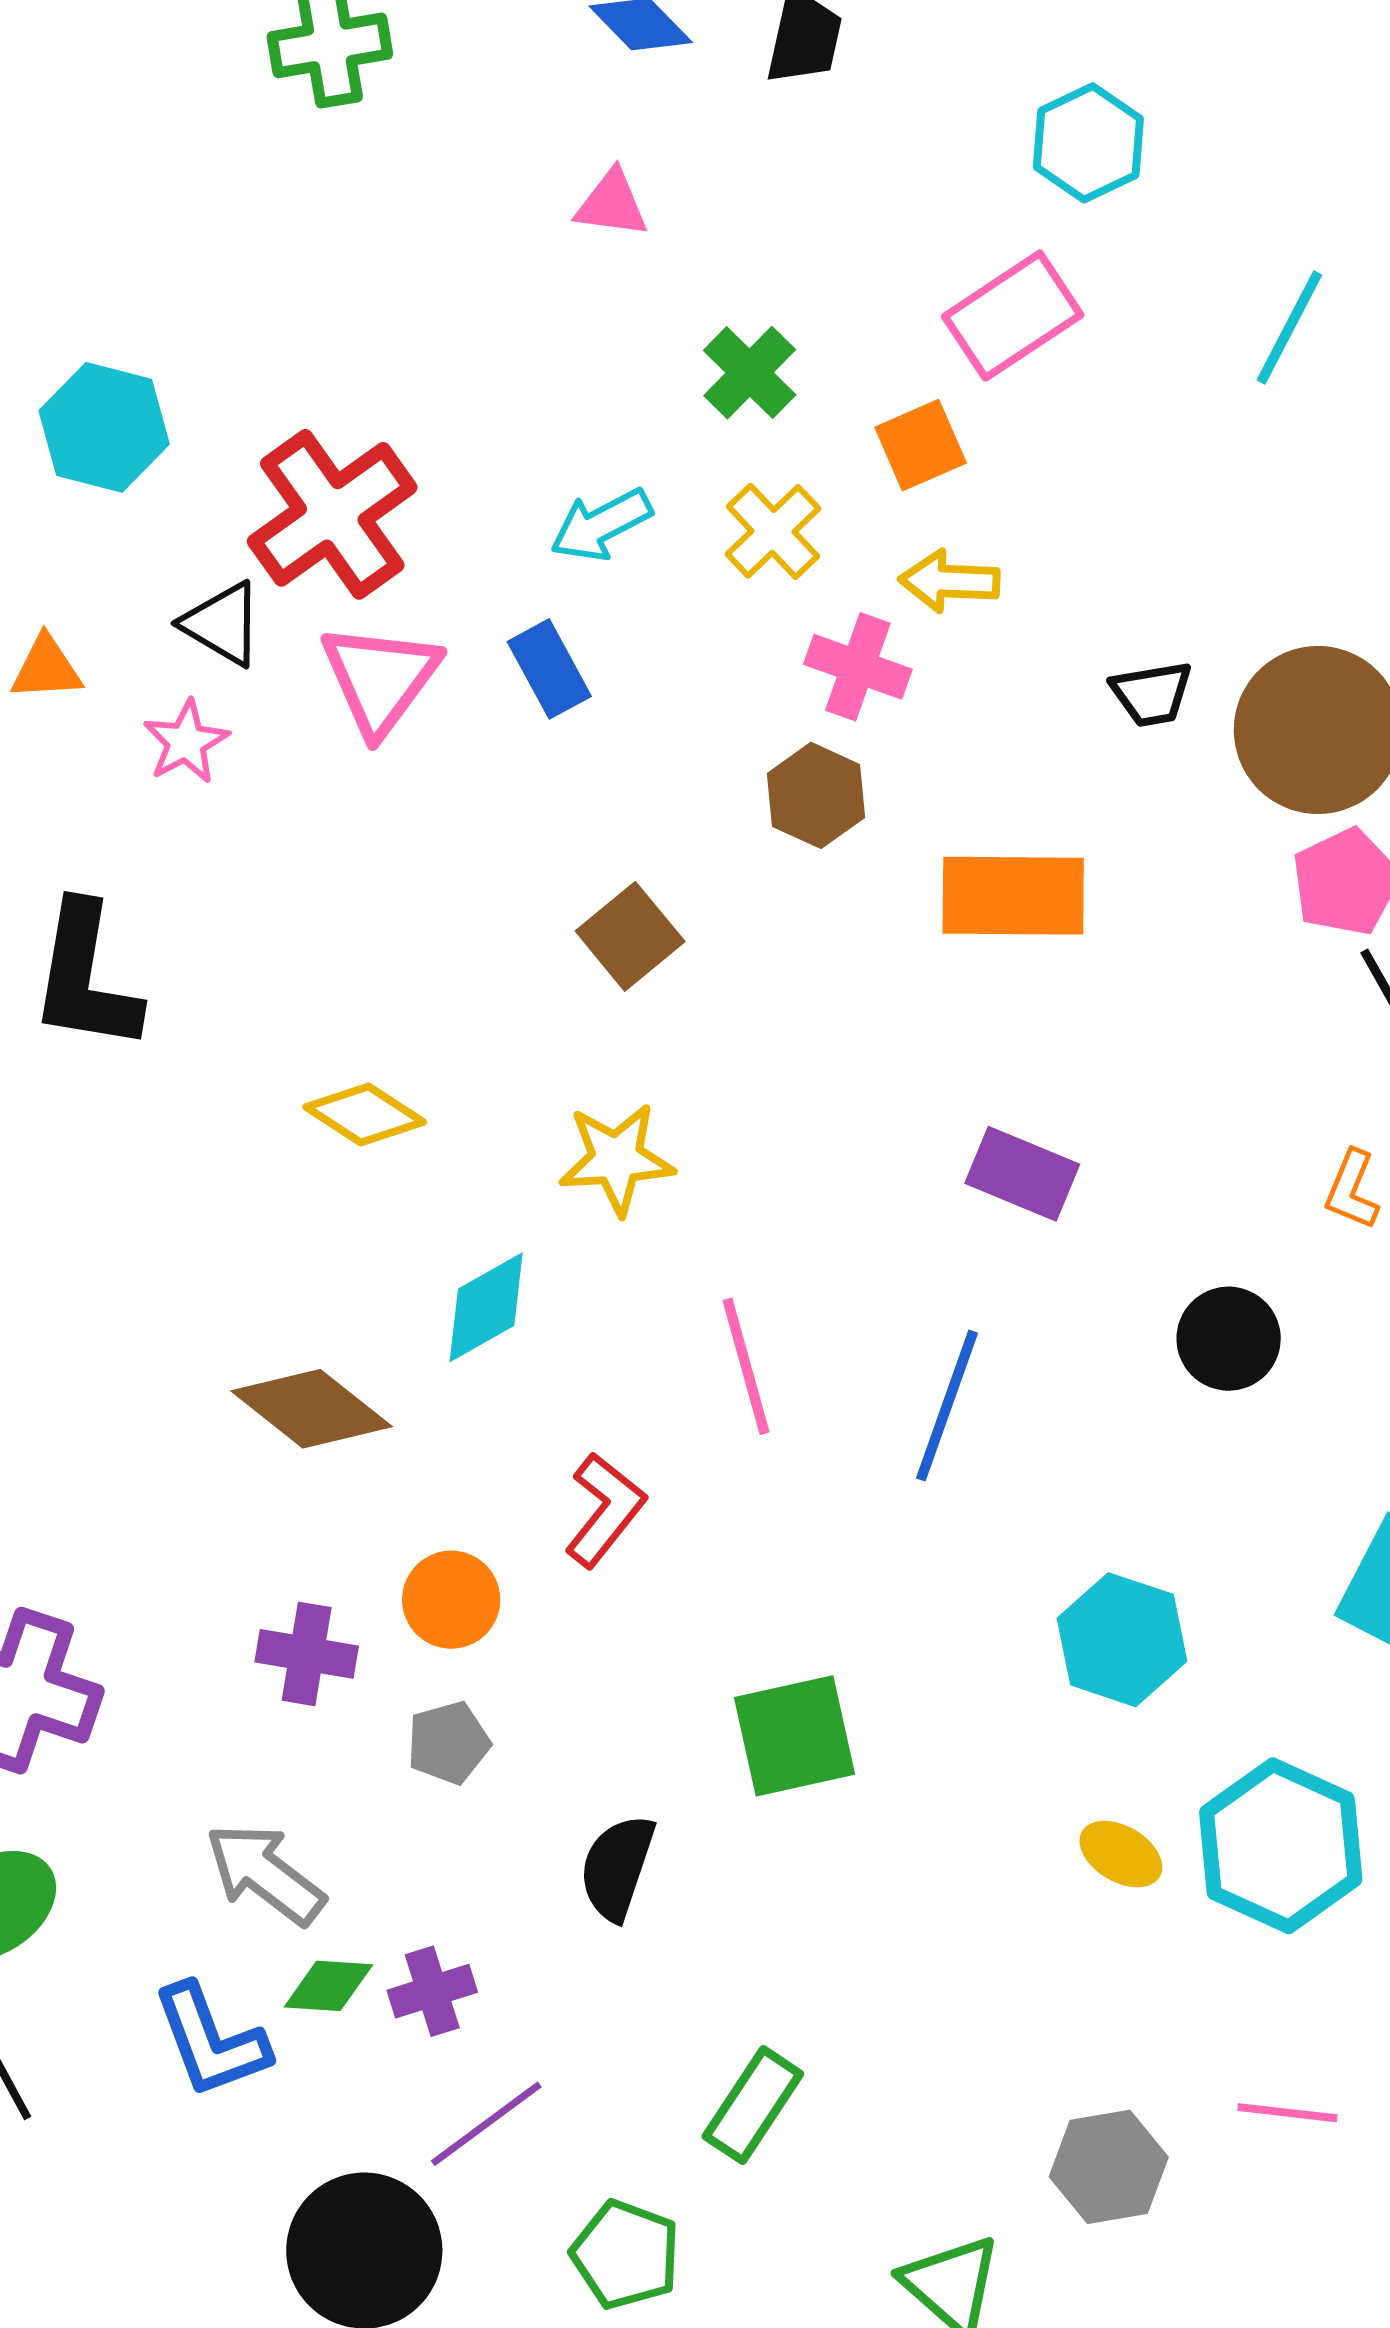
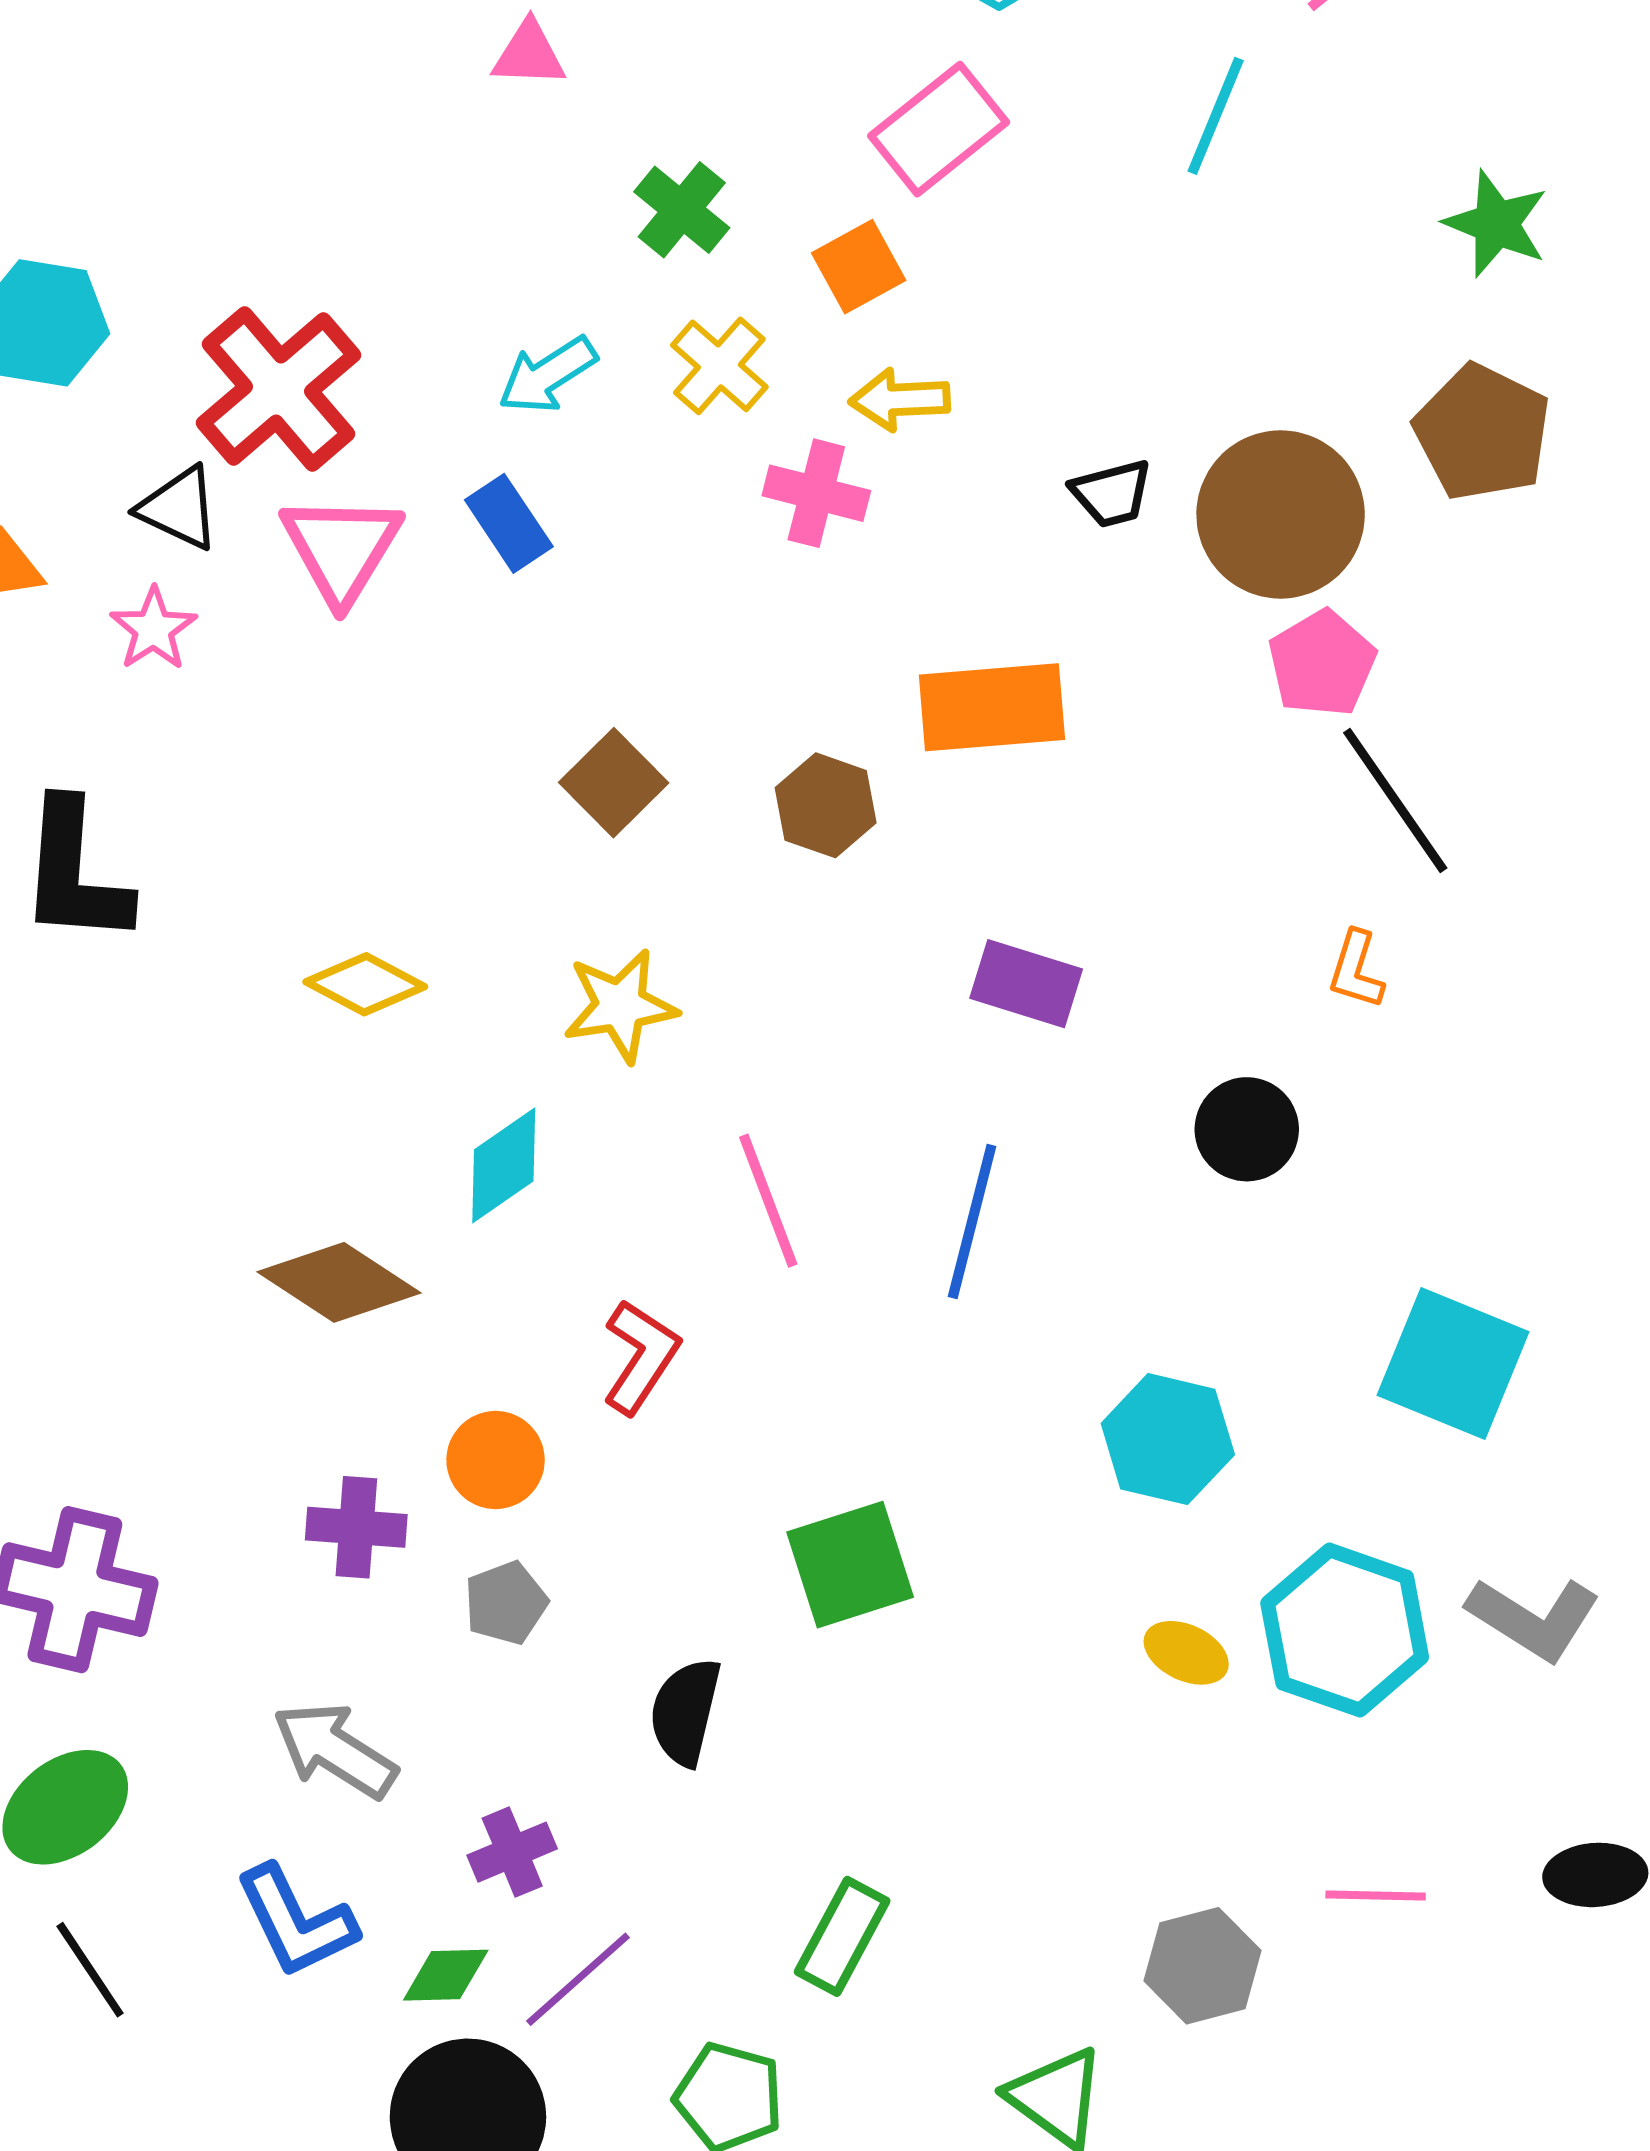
brown hexagon: (816, 795) -> (826, 805), moved
green diamond: (328, 1986) -> (446, 1975), moved

